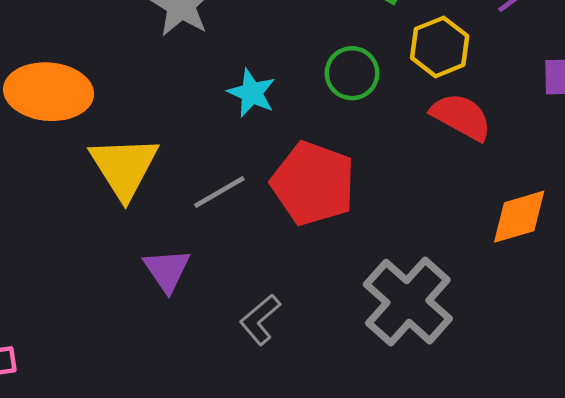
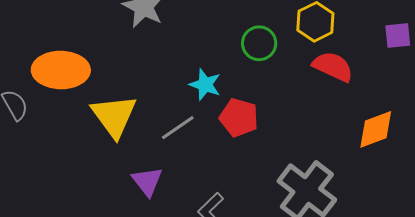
cyan star: (252, 93) -> (205, 85), moved
red pentagon: (313, 184) -> (239, 118), size x0.7

